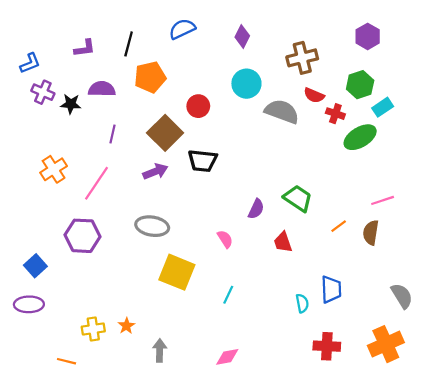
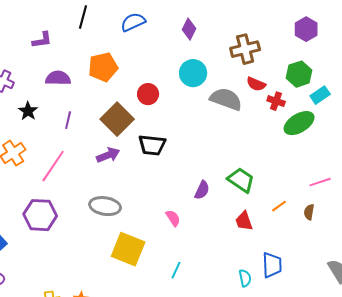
black line: (129, 44) -> (83, 17), moved
black star: (71, 104) -> (28, 111), moved, turned 30
brown semicircle: (371, 233) -> (309, 212), size x0.7
red trapezoid: (283, 242) -> (244, 221), moved

